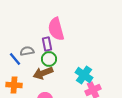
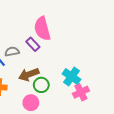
purple rectangle: (47, 44) -> (33, 44), turned -32
green circle: (49, 59) -> (41, 85), moved

